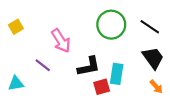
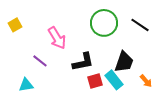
black trapezoid: (153, 58) -> (124, 62), moved, turned 55
cyan rectangle: (117, 74) -> (114, 80), moved, turned -48
cyan triangle: (16, 84) -> (26, 85), moved

